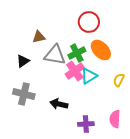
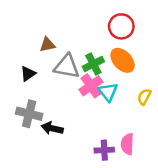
red circle: (89, 22) -> (121, 26), moved
cyan triangle: (89, 76) -> (108, 92), turned -36
black arrow: (59, 104) -> (52, 128), moved
pink semicircle: (115, 119) -> (127, 144), moved

